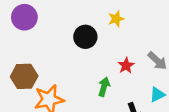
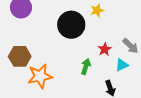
black circle: (85, 37) -> (71, 25), size x1.4
cyan triangle: (157, 95) -> (122, 65), moved

